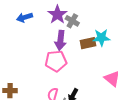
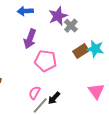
purple arrow: (60, 40) -> (30, 39), moved
brown rectangle: (88, 43) -> (81, 51), turned -35

